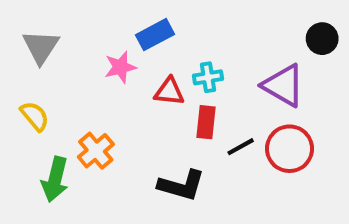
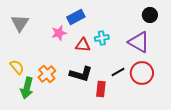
black circle: (322, 39) -> (150, 15), moved
yellow semicircle: (35, 116) -> (17, 67), moved
red rectangle: (206, 122) -> (101, 89), moved
black L-shape: (181, 185) -> (81, 74), moved

